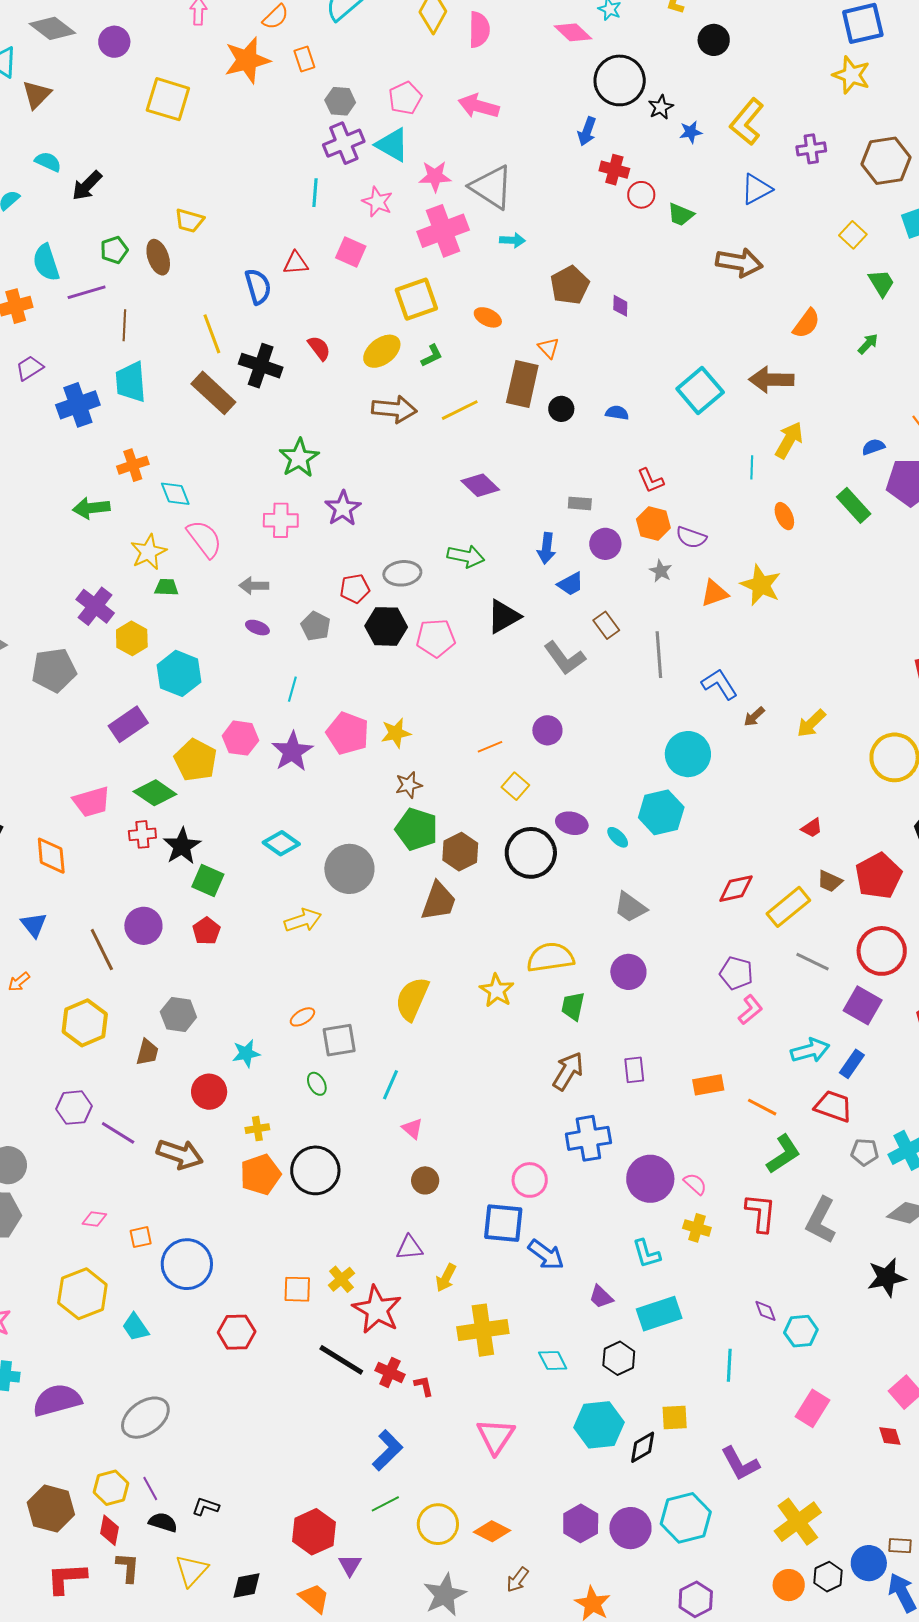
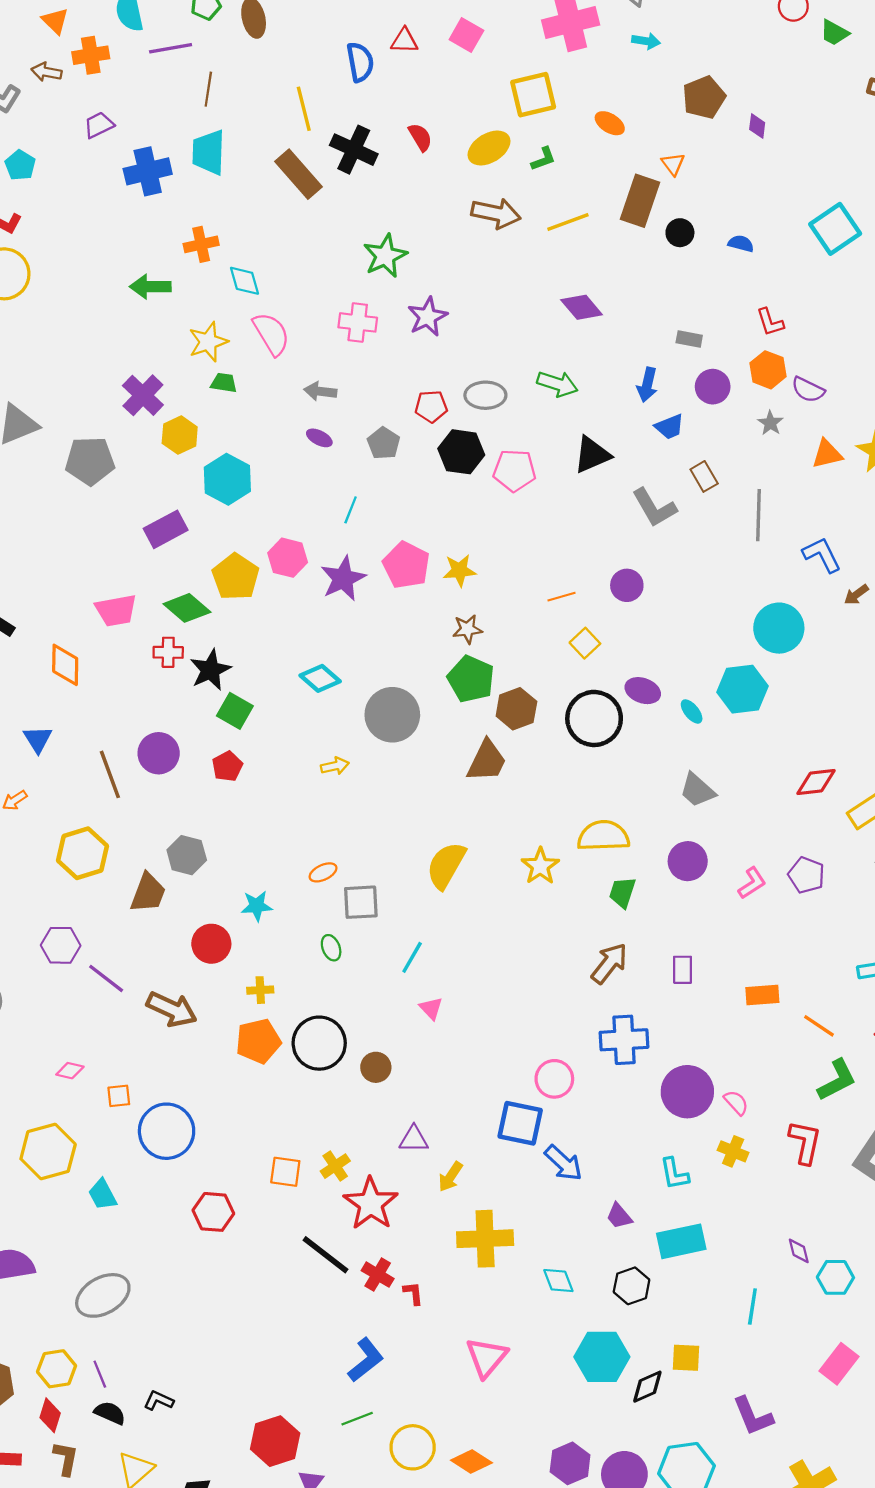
yellow arrow: (303, 920) -> (335, 766), size x0.7
pink L-shape: (750, 1010) -> (752, 883), moved
brown trapezoid: (147, 1052) -> (148, 893), size x1.4
brown circle: (425, 1180) -> (376, 1067), moved

